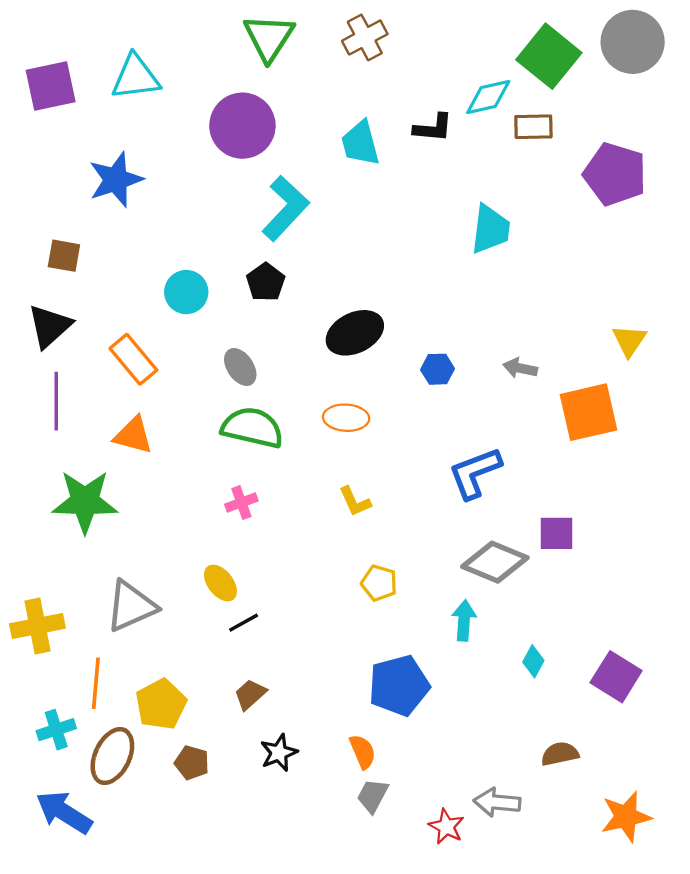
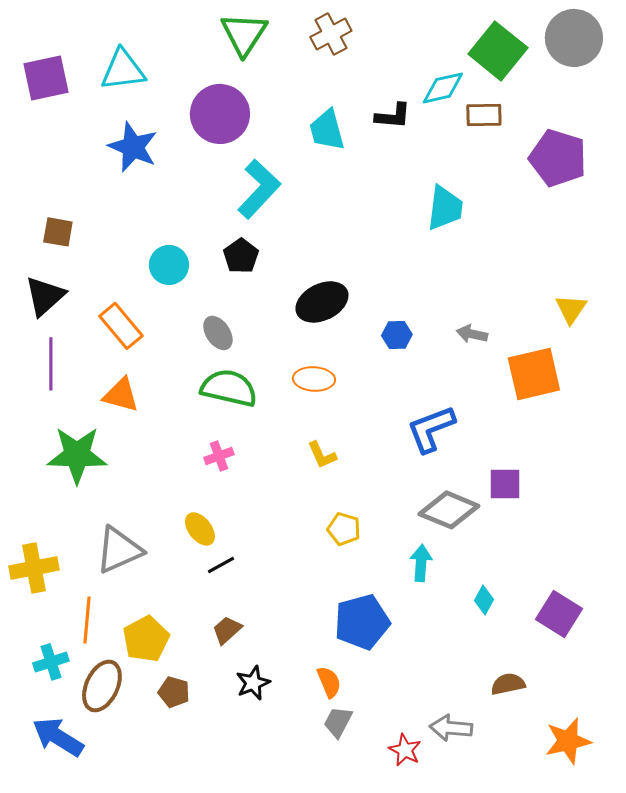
blue star: (116, 180) -> (133, 147), moved, turned -30

